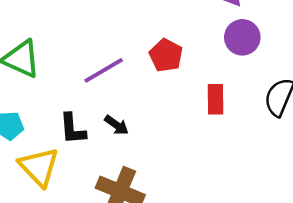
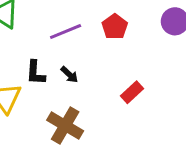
red rectangle: (215, 99) -> (132, 92), moved, turned 40

